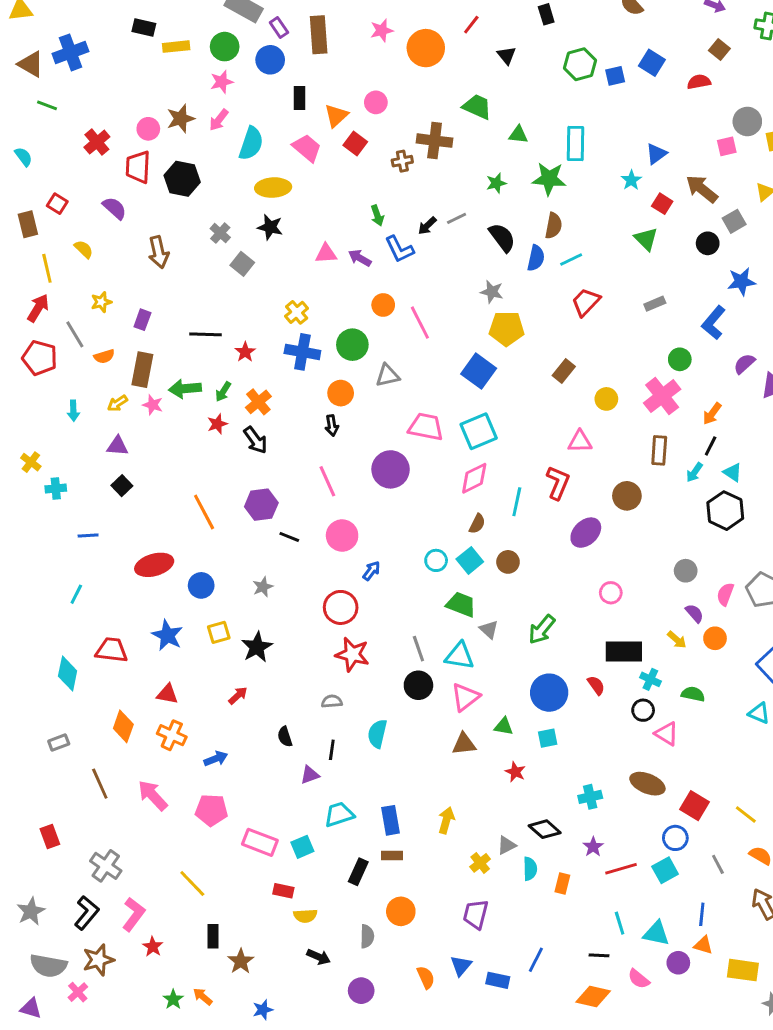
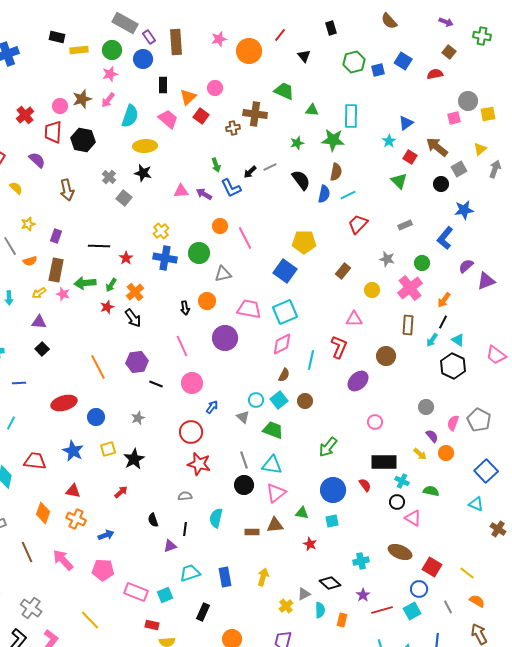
gray star: (492, 292) -> (387, 259), moved
orange circle: (341, 393) -> (207, 301), moved
gray triangle: (489, 629) -> (243, 417), moved
brown rectangle: (392, 856) -> (252, 532), moved

